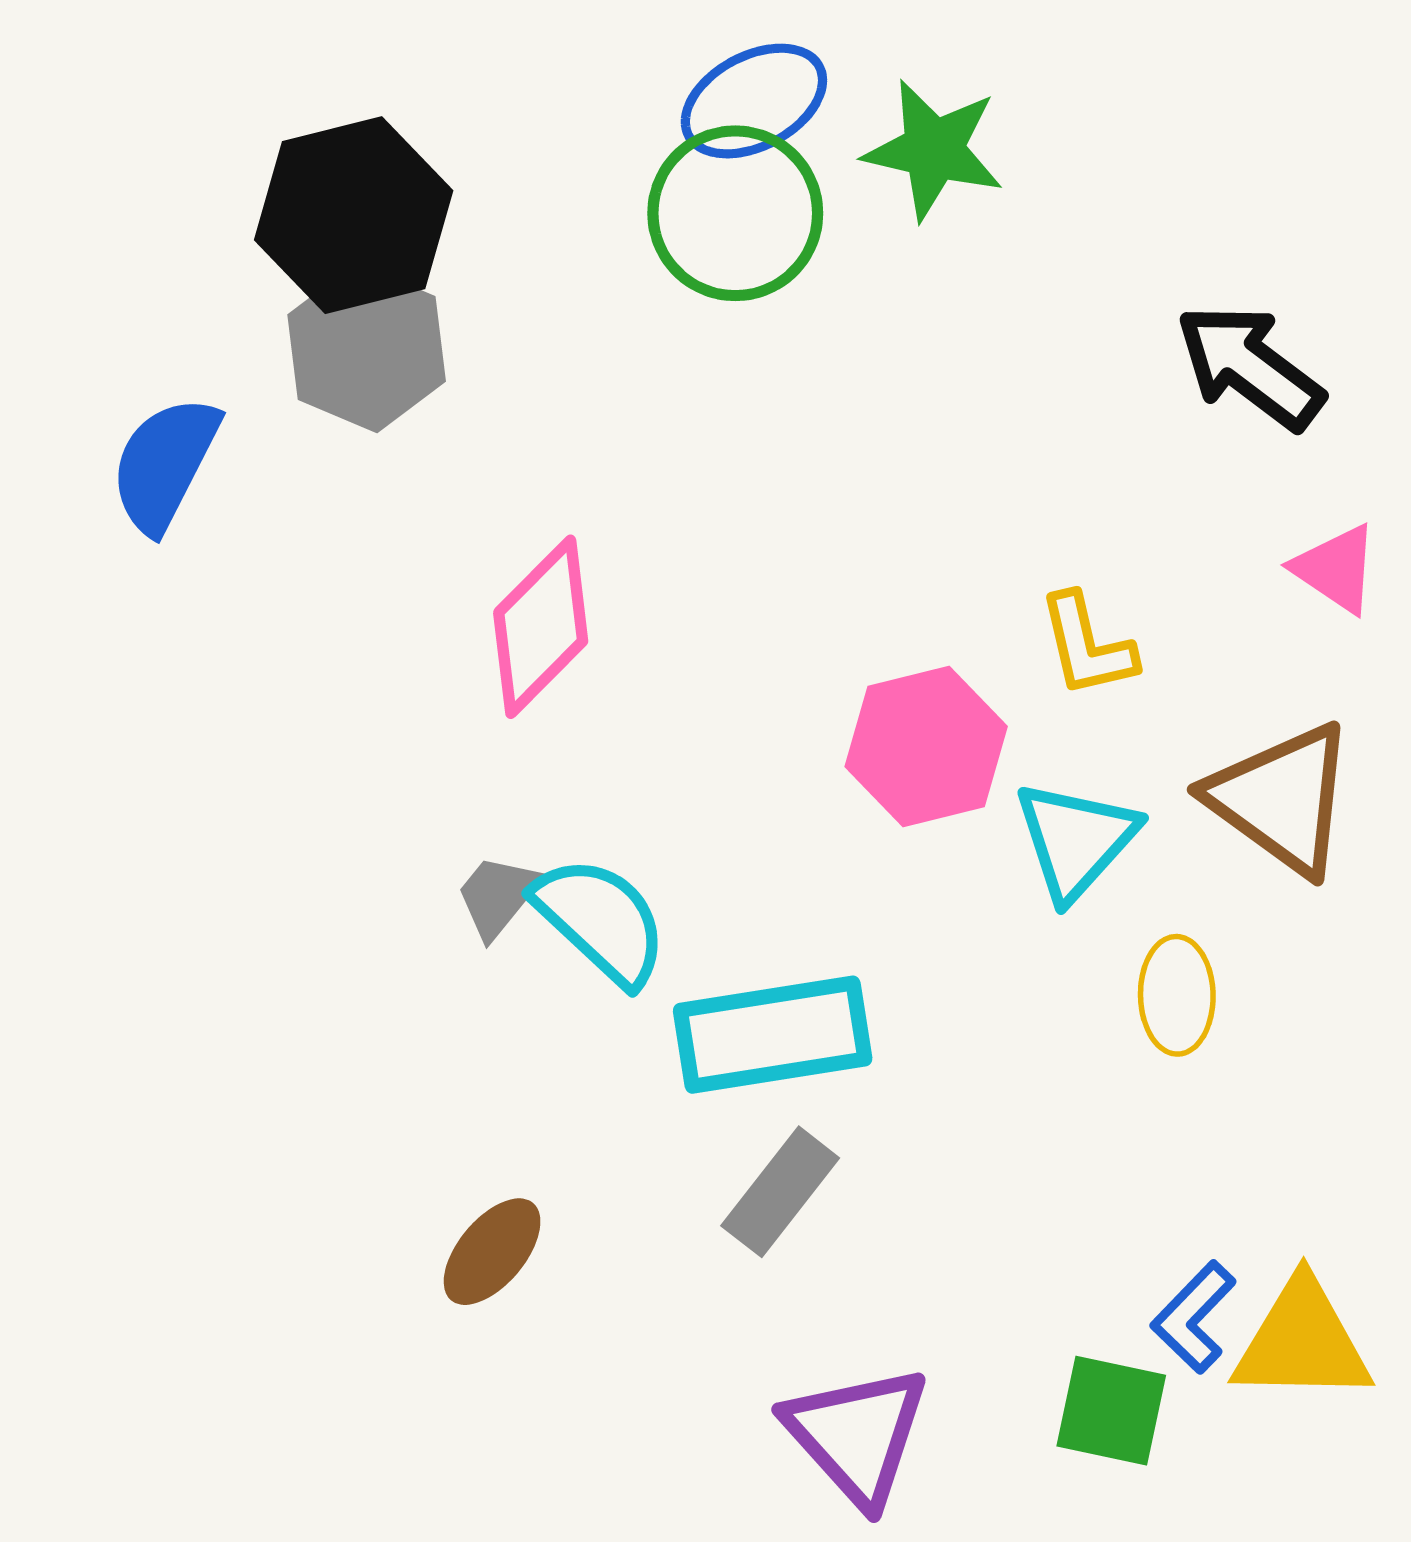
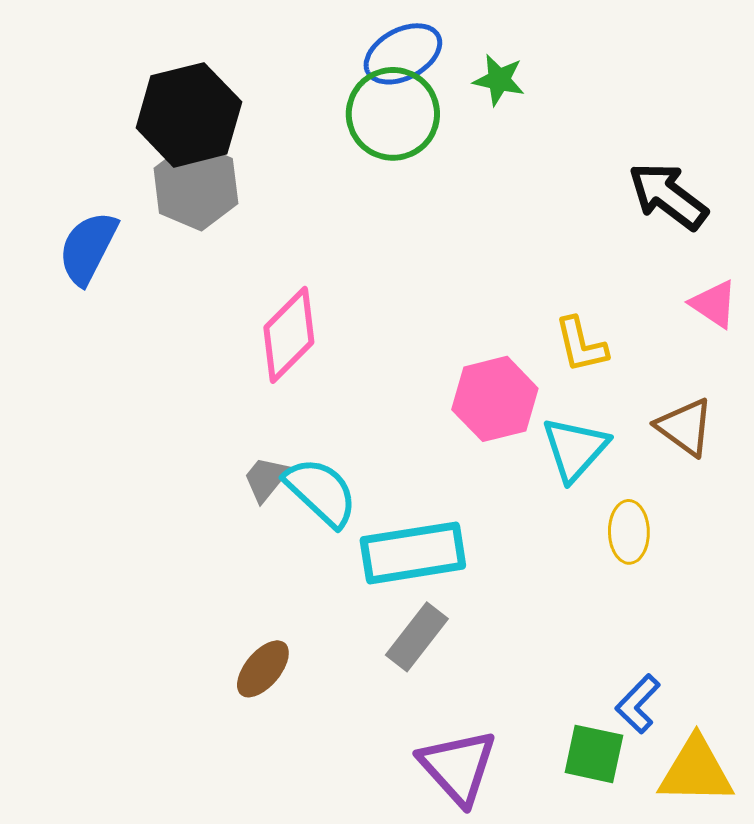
green star: (934, 150) -> (499, 80), size x0.7
brown triangle: (1282, 799) -> (685, 427), size x0.7
yellow triangle: (1302, 1341) -> (696, 771), moved

